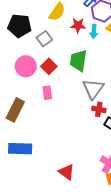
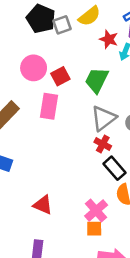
gray square: (44, 39) -> (62, 25), moved
pink rectangle: (47, 93) -> (49, 106), size x1.5
red triangle: (66, 172) -> (43, 205), turned -30

